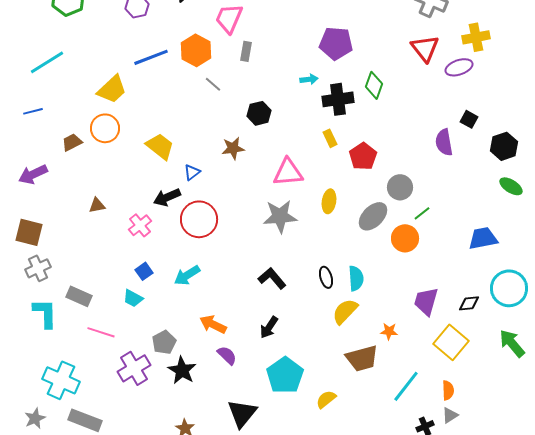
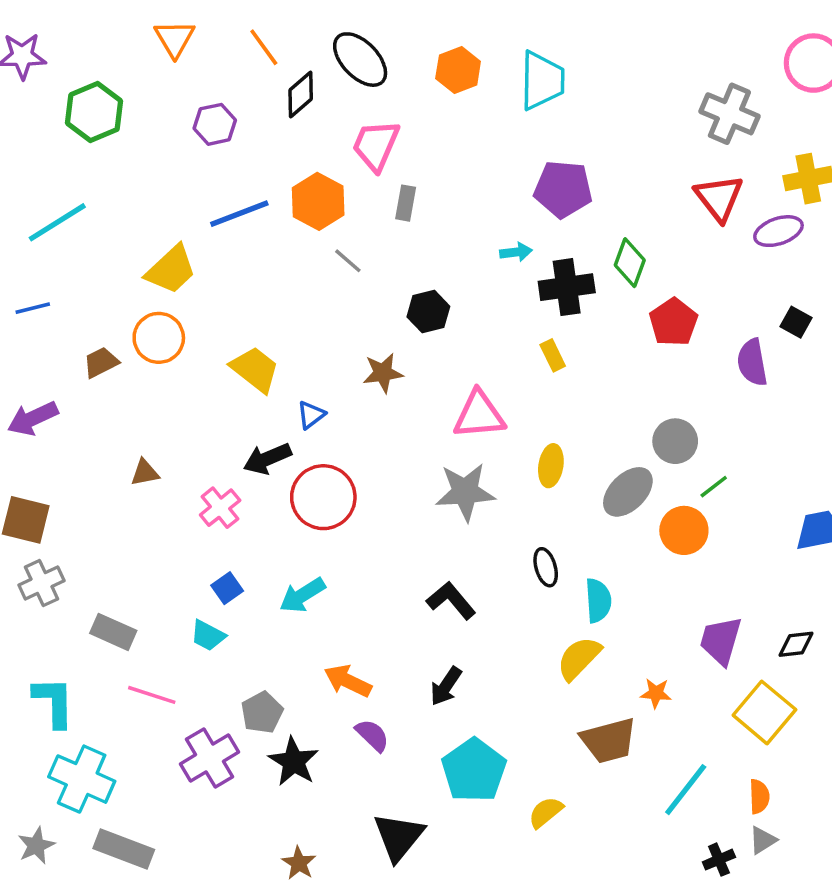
red pentagon: (363, 156) -> (673, 322), moved
black ellipse: (326, 277) -> (546, 567), moved
cyan L-shape: (45, 313) -> (54, 702), moved

